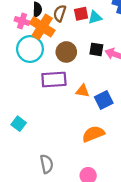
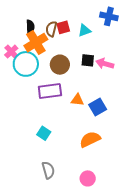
red square: (81, 14) -> (63, 27), moved
pink cross: (22, 21) -> (11, 52), moved, turned 32
orange cross: (42, 27) -> (36, 43), turned 30
cyan square: (19, 124) -> (44, 133), moved

